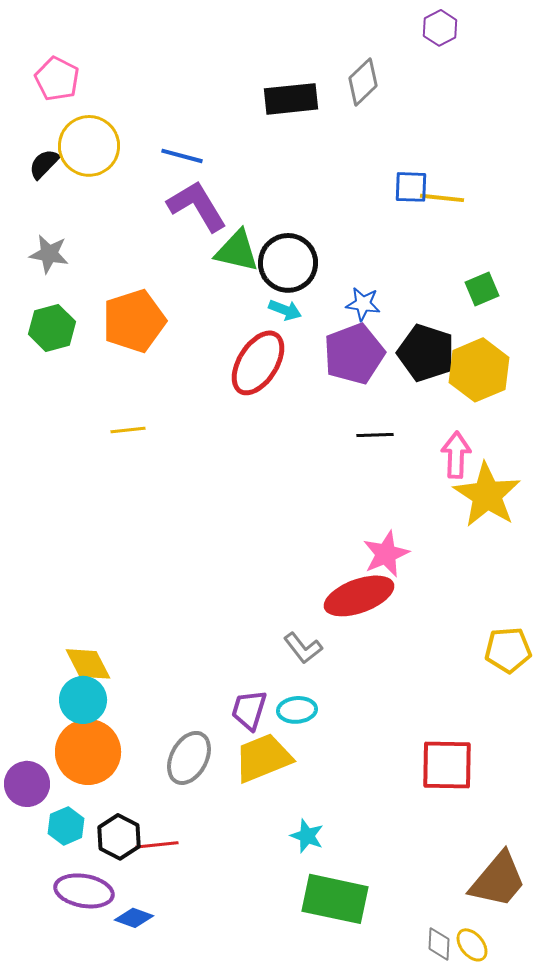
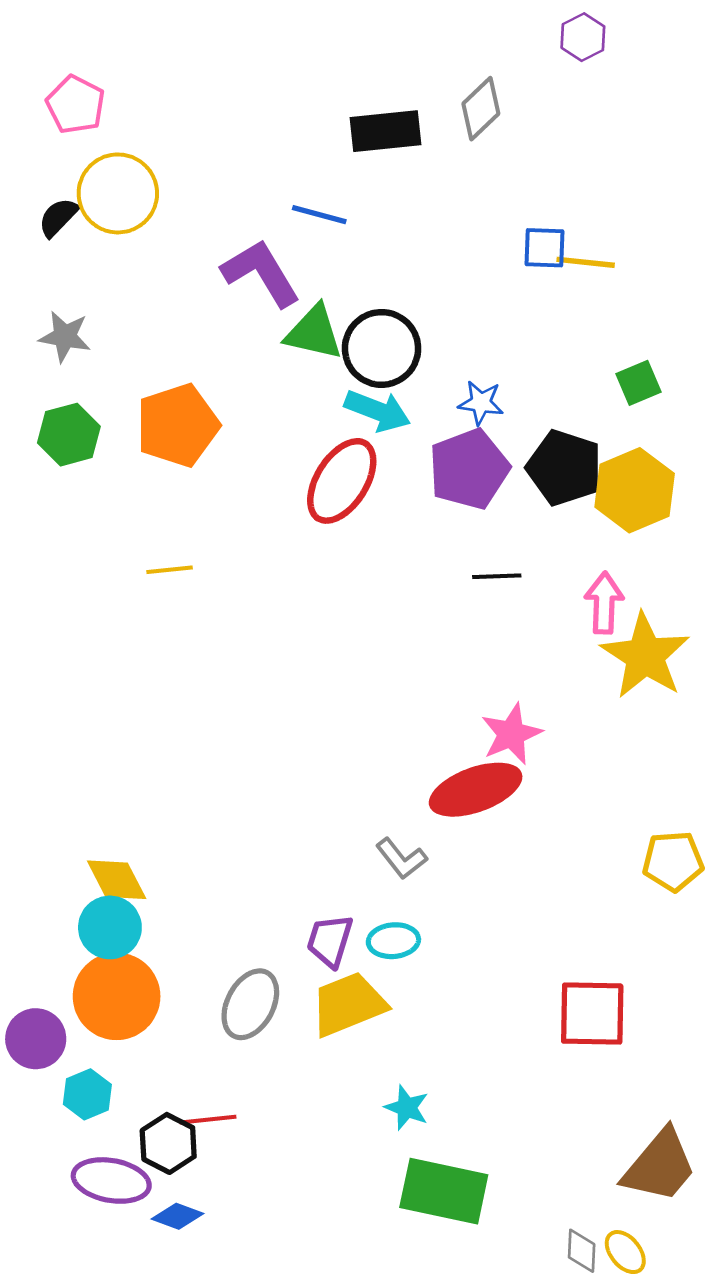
blue line: (182, 156) -> (319, 215), moved
cyan arrow: (285, 310) -> (378, 411), size x1.5
black hexagon: (119, 837) -> (168, 1143), moved

